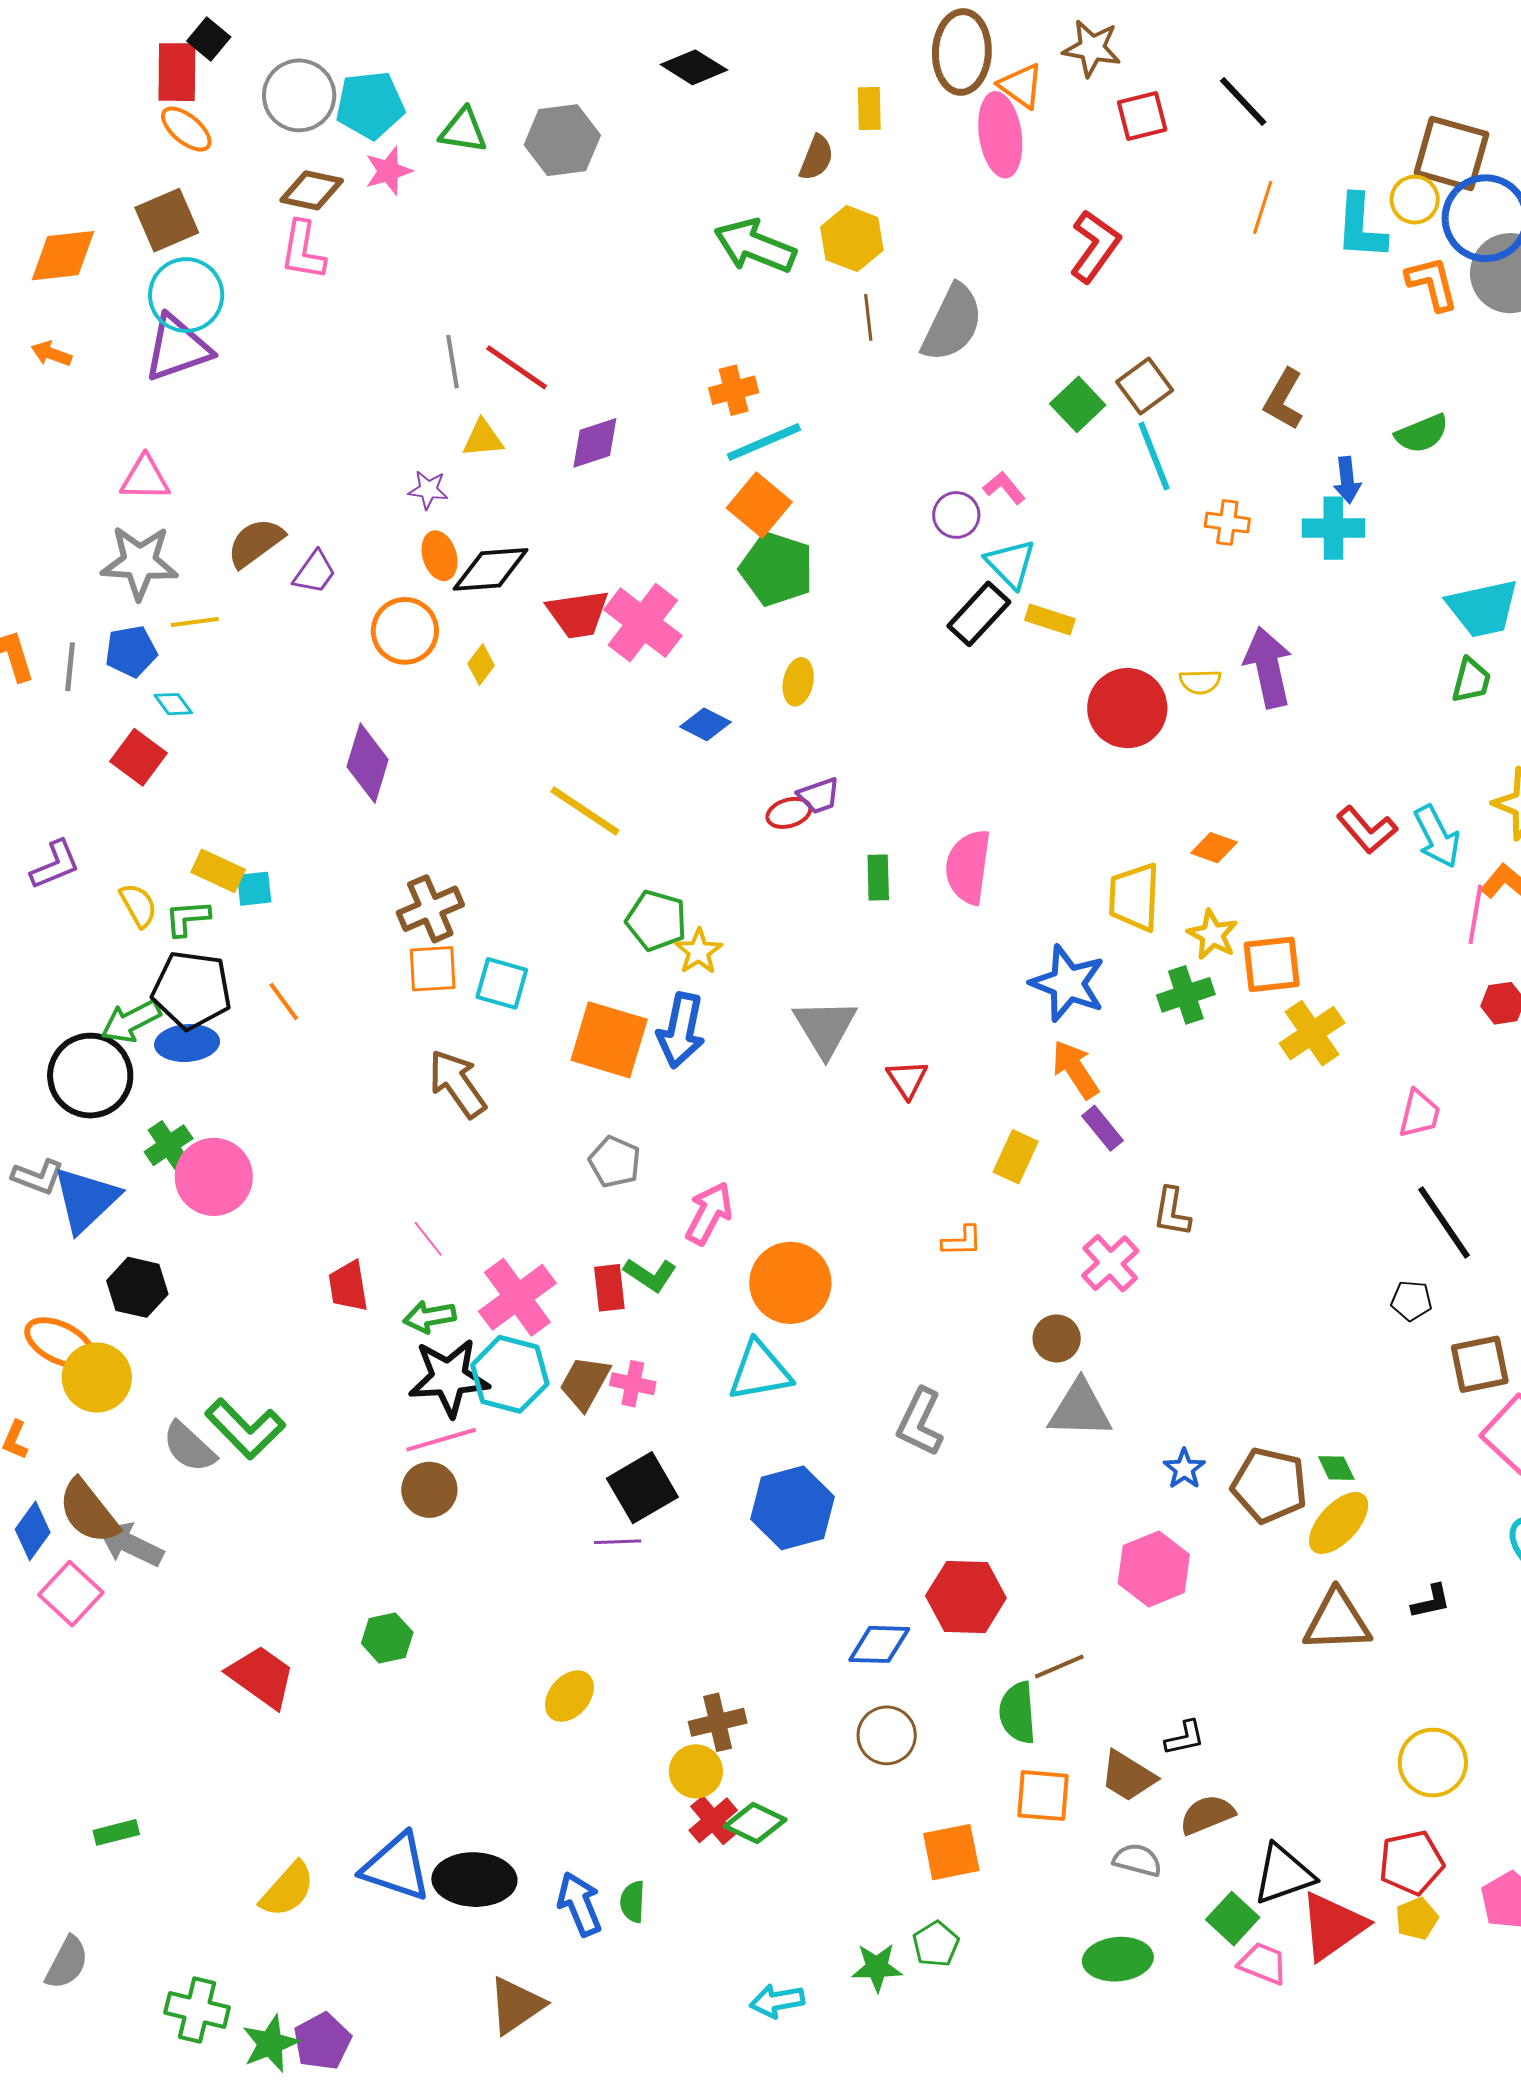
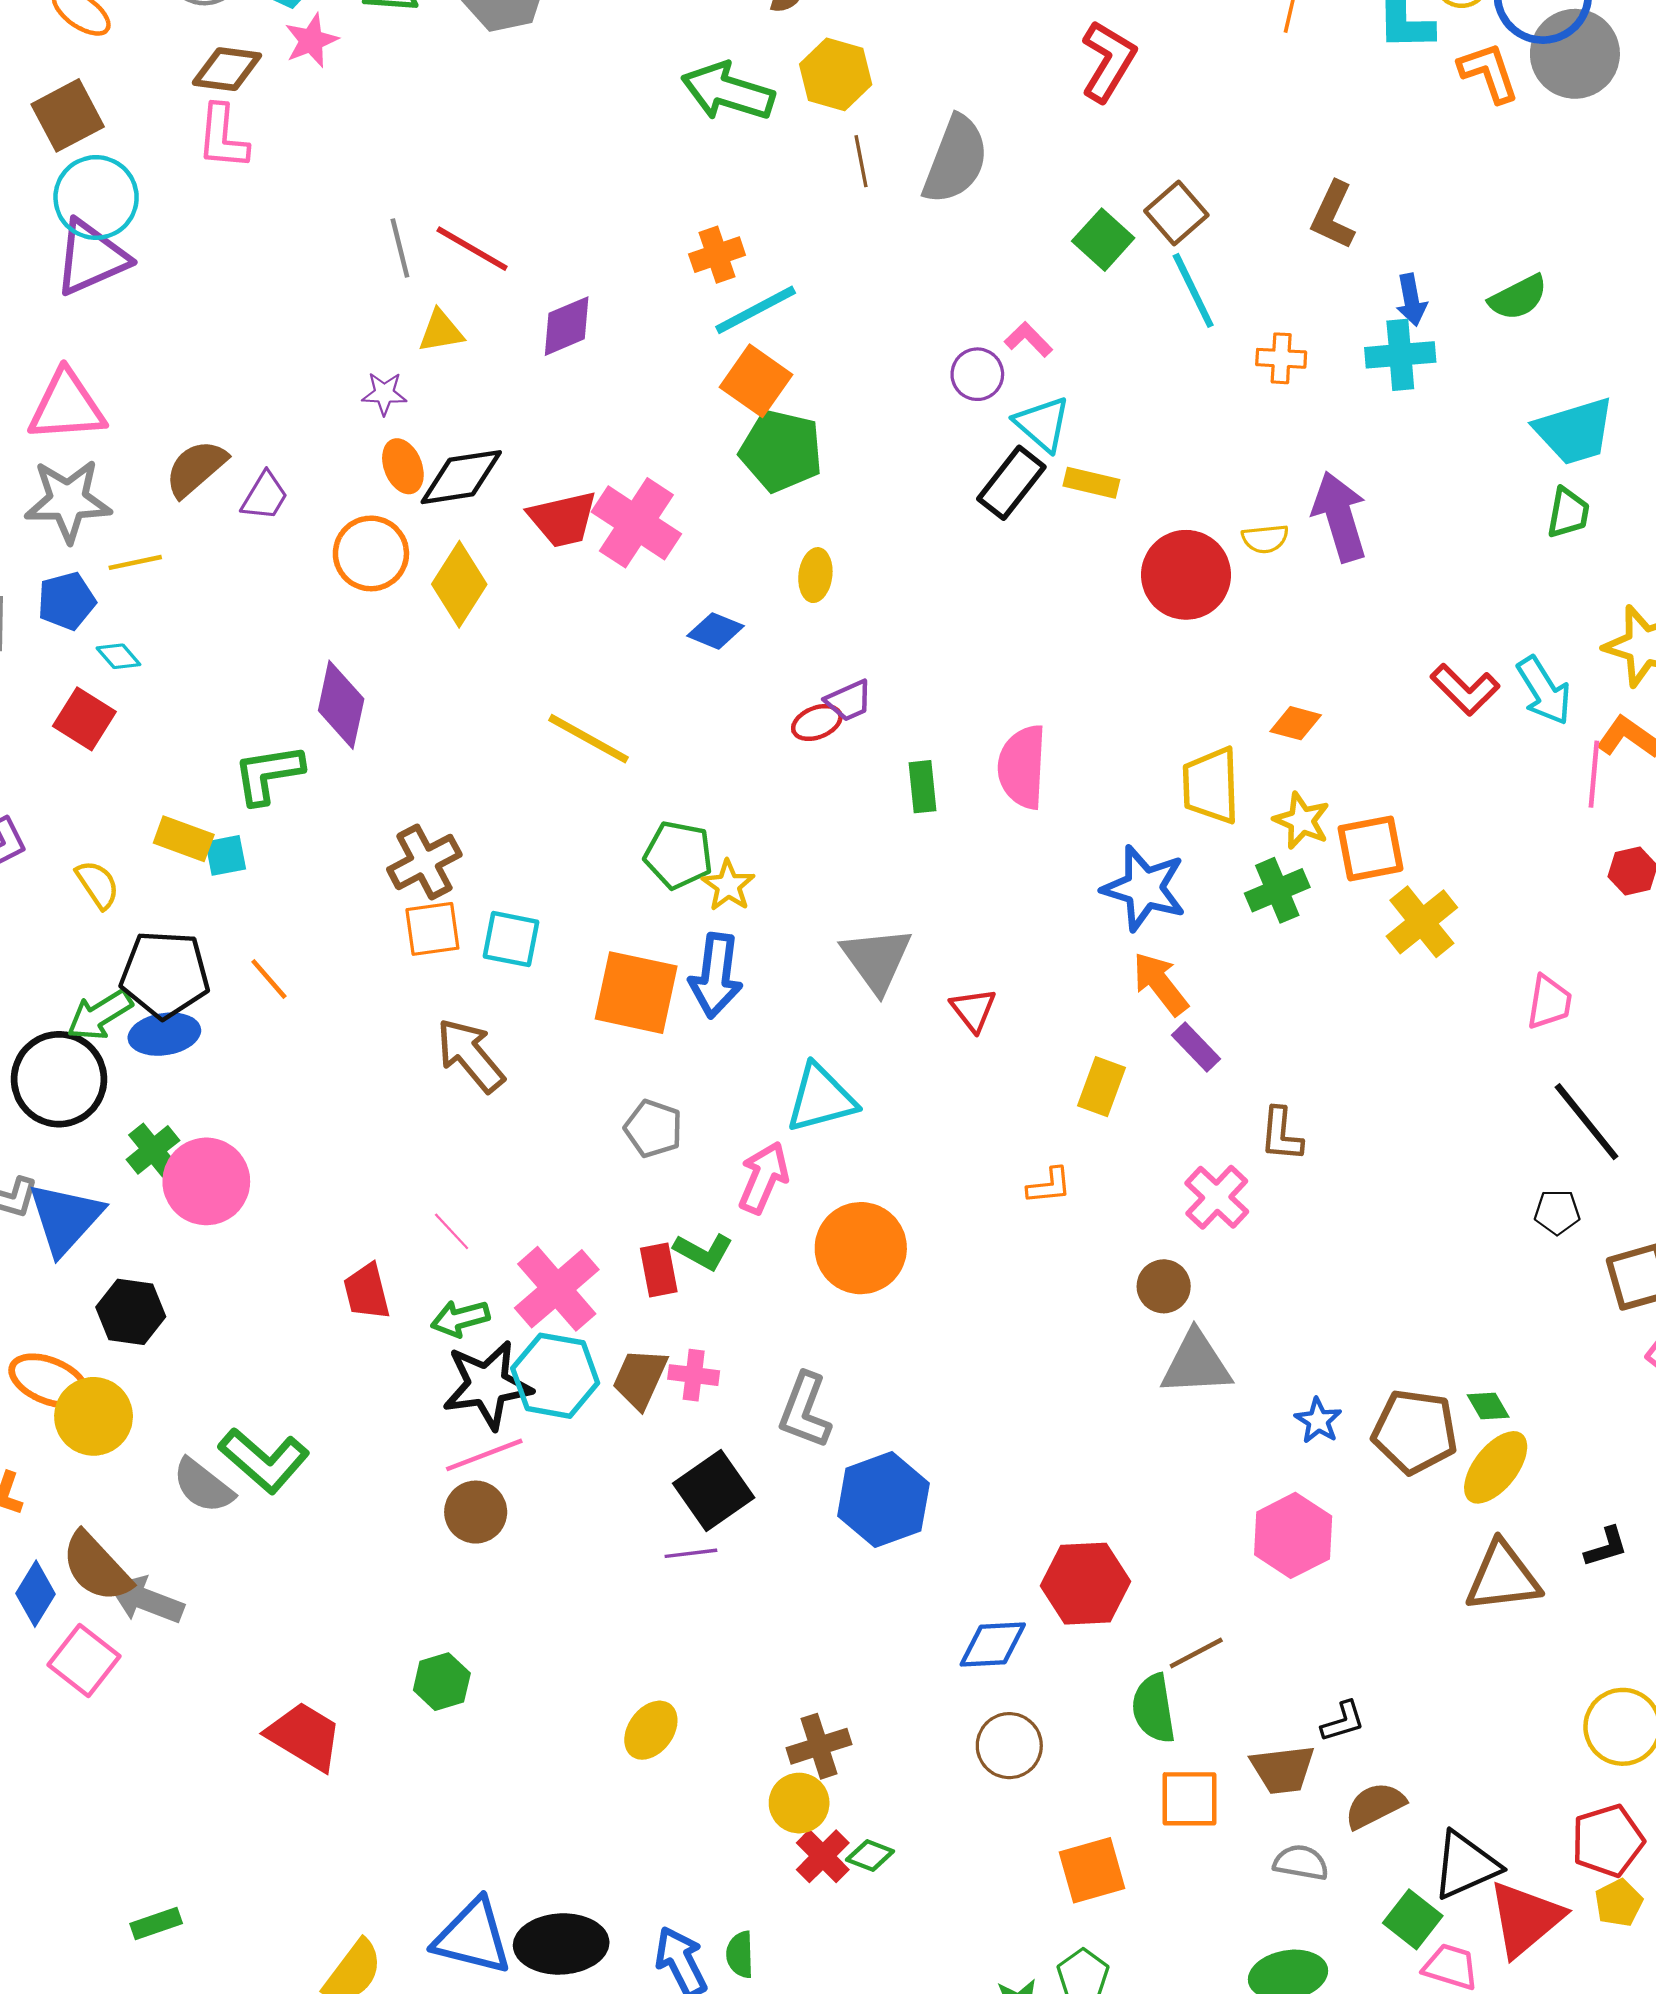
green semicircle: (1422, 434) -> (1518, 297), moved
pink triangle: (145, 478) -> (67, 406), size x1.4
yellow diamond: (481, 664) -> (459, 584), size x1.8
green L-shape: (187, 918) -> (268, 774), moved, size x1.4
cyan triangle: (760, 1371) -> (821, 1098), moved
gray L-shape: (920, 1422) -> (805, 1411), moved
brown trapezoid: (1128, 1776) -> (1283, 1769), turned -34
green diamond: (755, 1823) -> (870, 1856), size x0.7

